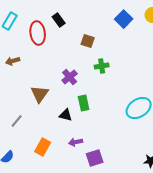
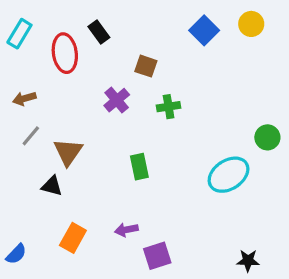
purple cross: (70, 77) -> (117, 100), moved
black triangle: (66, 115) -> (52, 186), moved
gray line: (17, 121) -> (31, 136), moved

